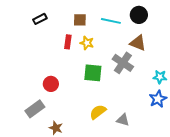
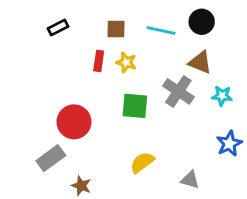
cyan star: (160, 77) -> (222, 96), moved
red circle: (51, 84) -> (74, 122), size x1.5
gray triangle: (123, 120) -> (190, 180), moved

